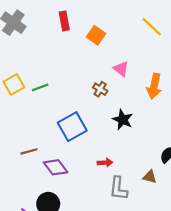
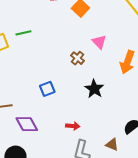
green line: (40, 87) -> (23, 33), moved
blue square: (72, 127) -> (47, 89), size x0.6

